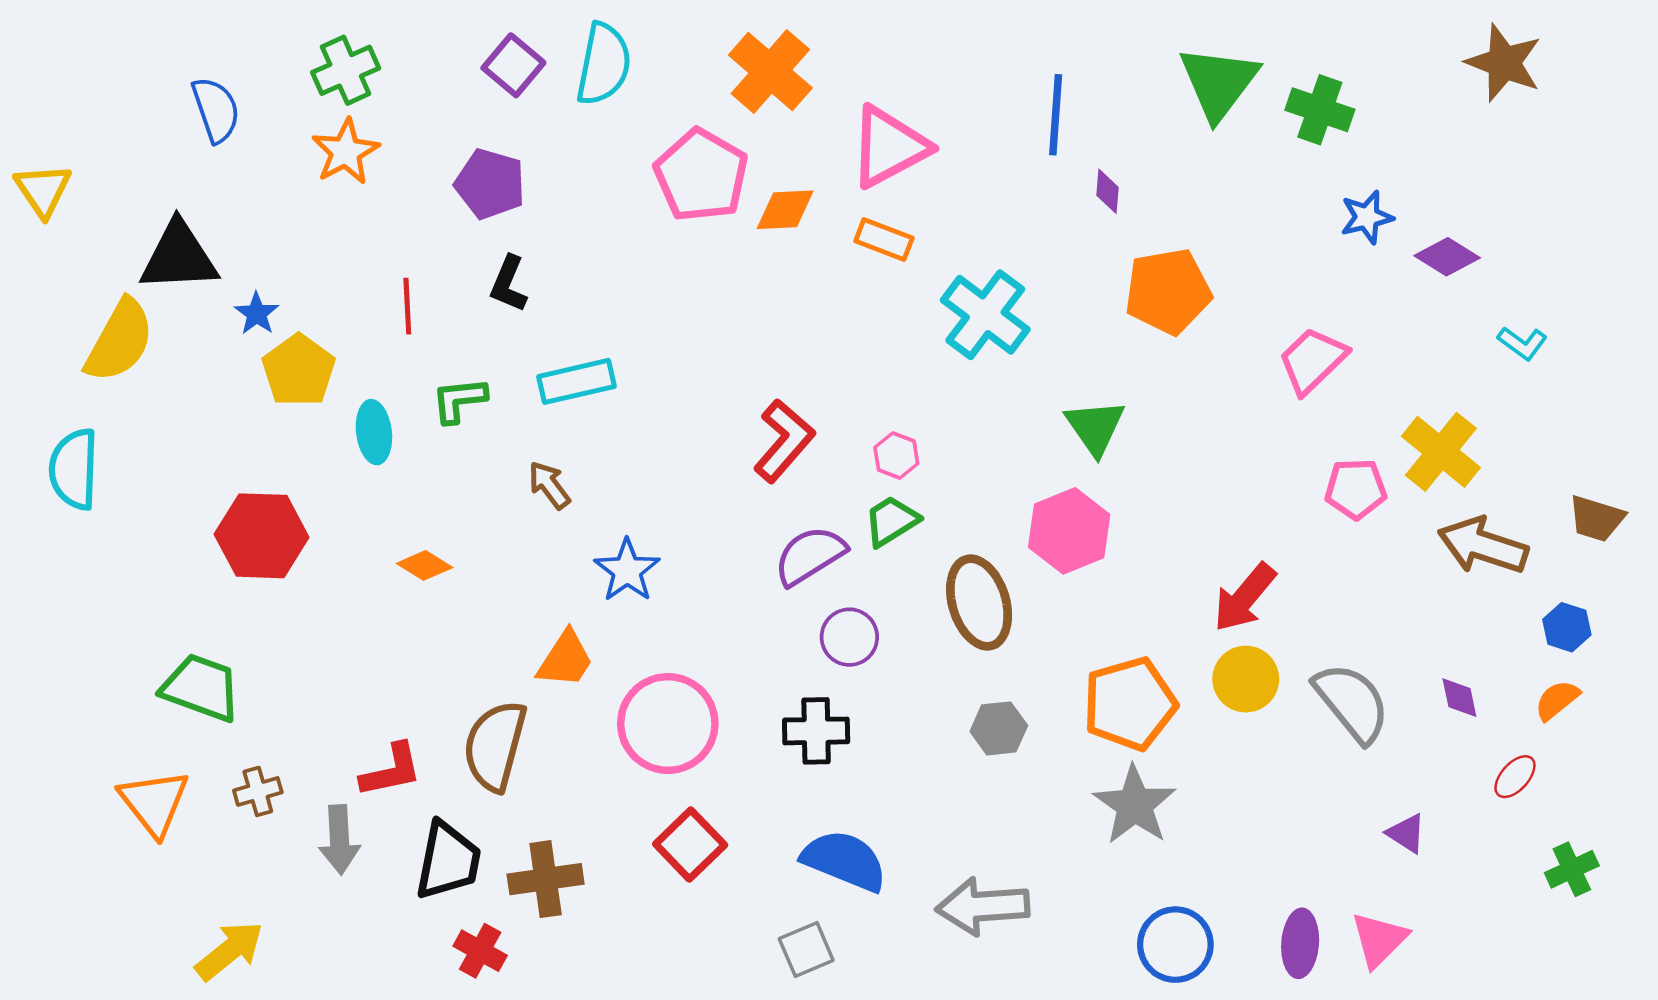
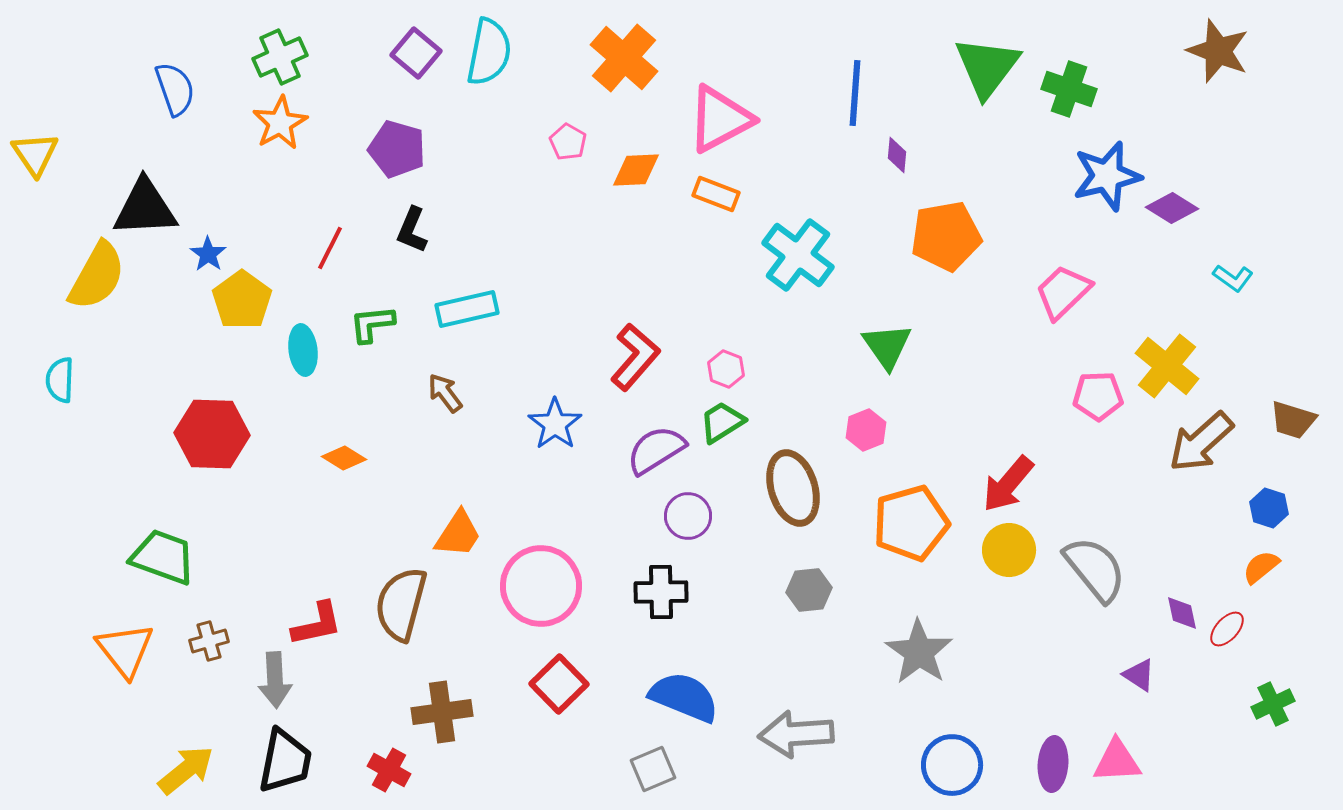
pink pentagon: (701, 175) -> (568, 142), size x0.5
blue star: (1367, 217) -> (1107, 176), size x1.6
red line: (407, 306) -> (330, 248), turned 30
cyan semicircle: (74, 469) -> (60, 380), size x0.7
pink hexagon: (1069, 531) -> (866, 430), size x0.6
brown arrow: (1483, 546) -> (1201, 442), turned -60
blue star: (627, 570) -> (555, 424), moved
purple diamond: (1459, 698) -> (1182, 613), moved
orange pentagon: (1130, 704) -> (911, 523), moved
black trapezoid: (448, 861) -> (285, 761), moved
pink triangle: (1379, 940) -> (1117, 761), turned 42

